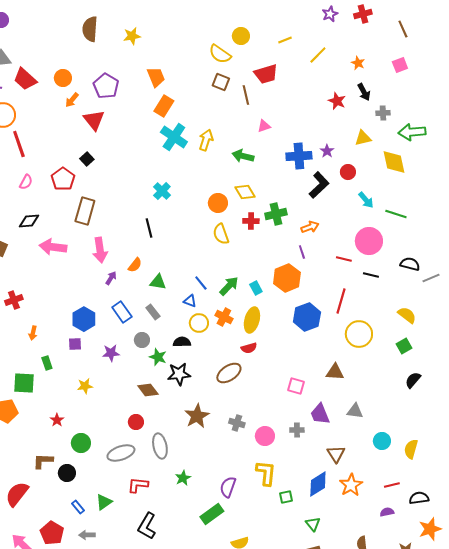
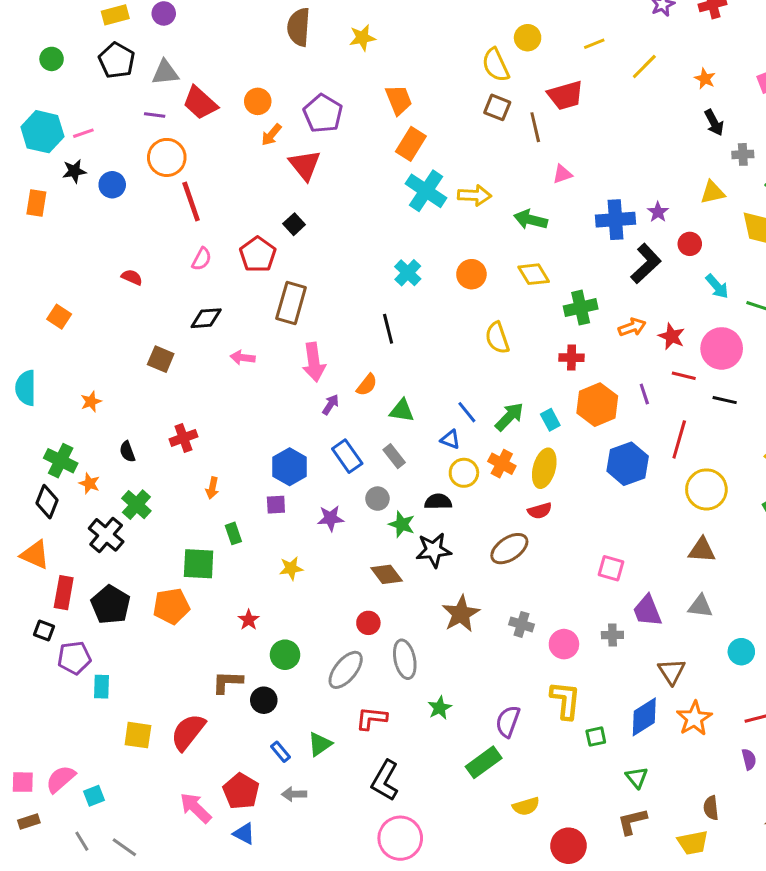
yellow semicircle: (220, 54) -> (496, 65), turned 30
red star: (337, 101) -> (672, 336), moved
yellow arrow: (206, 140) -> (475, 195), turned 75
orange circle: (218, 203) -> (471, 274), moved
red cross: (251, 221) -> (572, 358), moved
pink arrow: (53, 247) -> (243, 358), size x0.6
purple line: (302, 252) -> (644, 394), moved
brown triangle: (335, 372) -> (702, 550), moved
gray ellipse: (121, 453) -> (346, 670), turned -32
purple semicircle: (387, 512) -> (749, 759), turned 88

